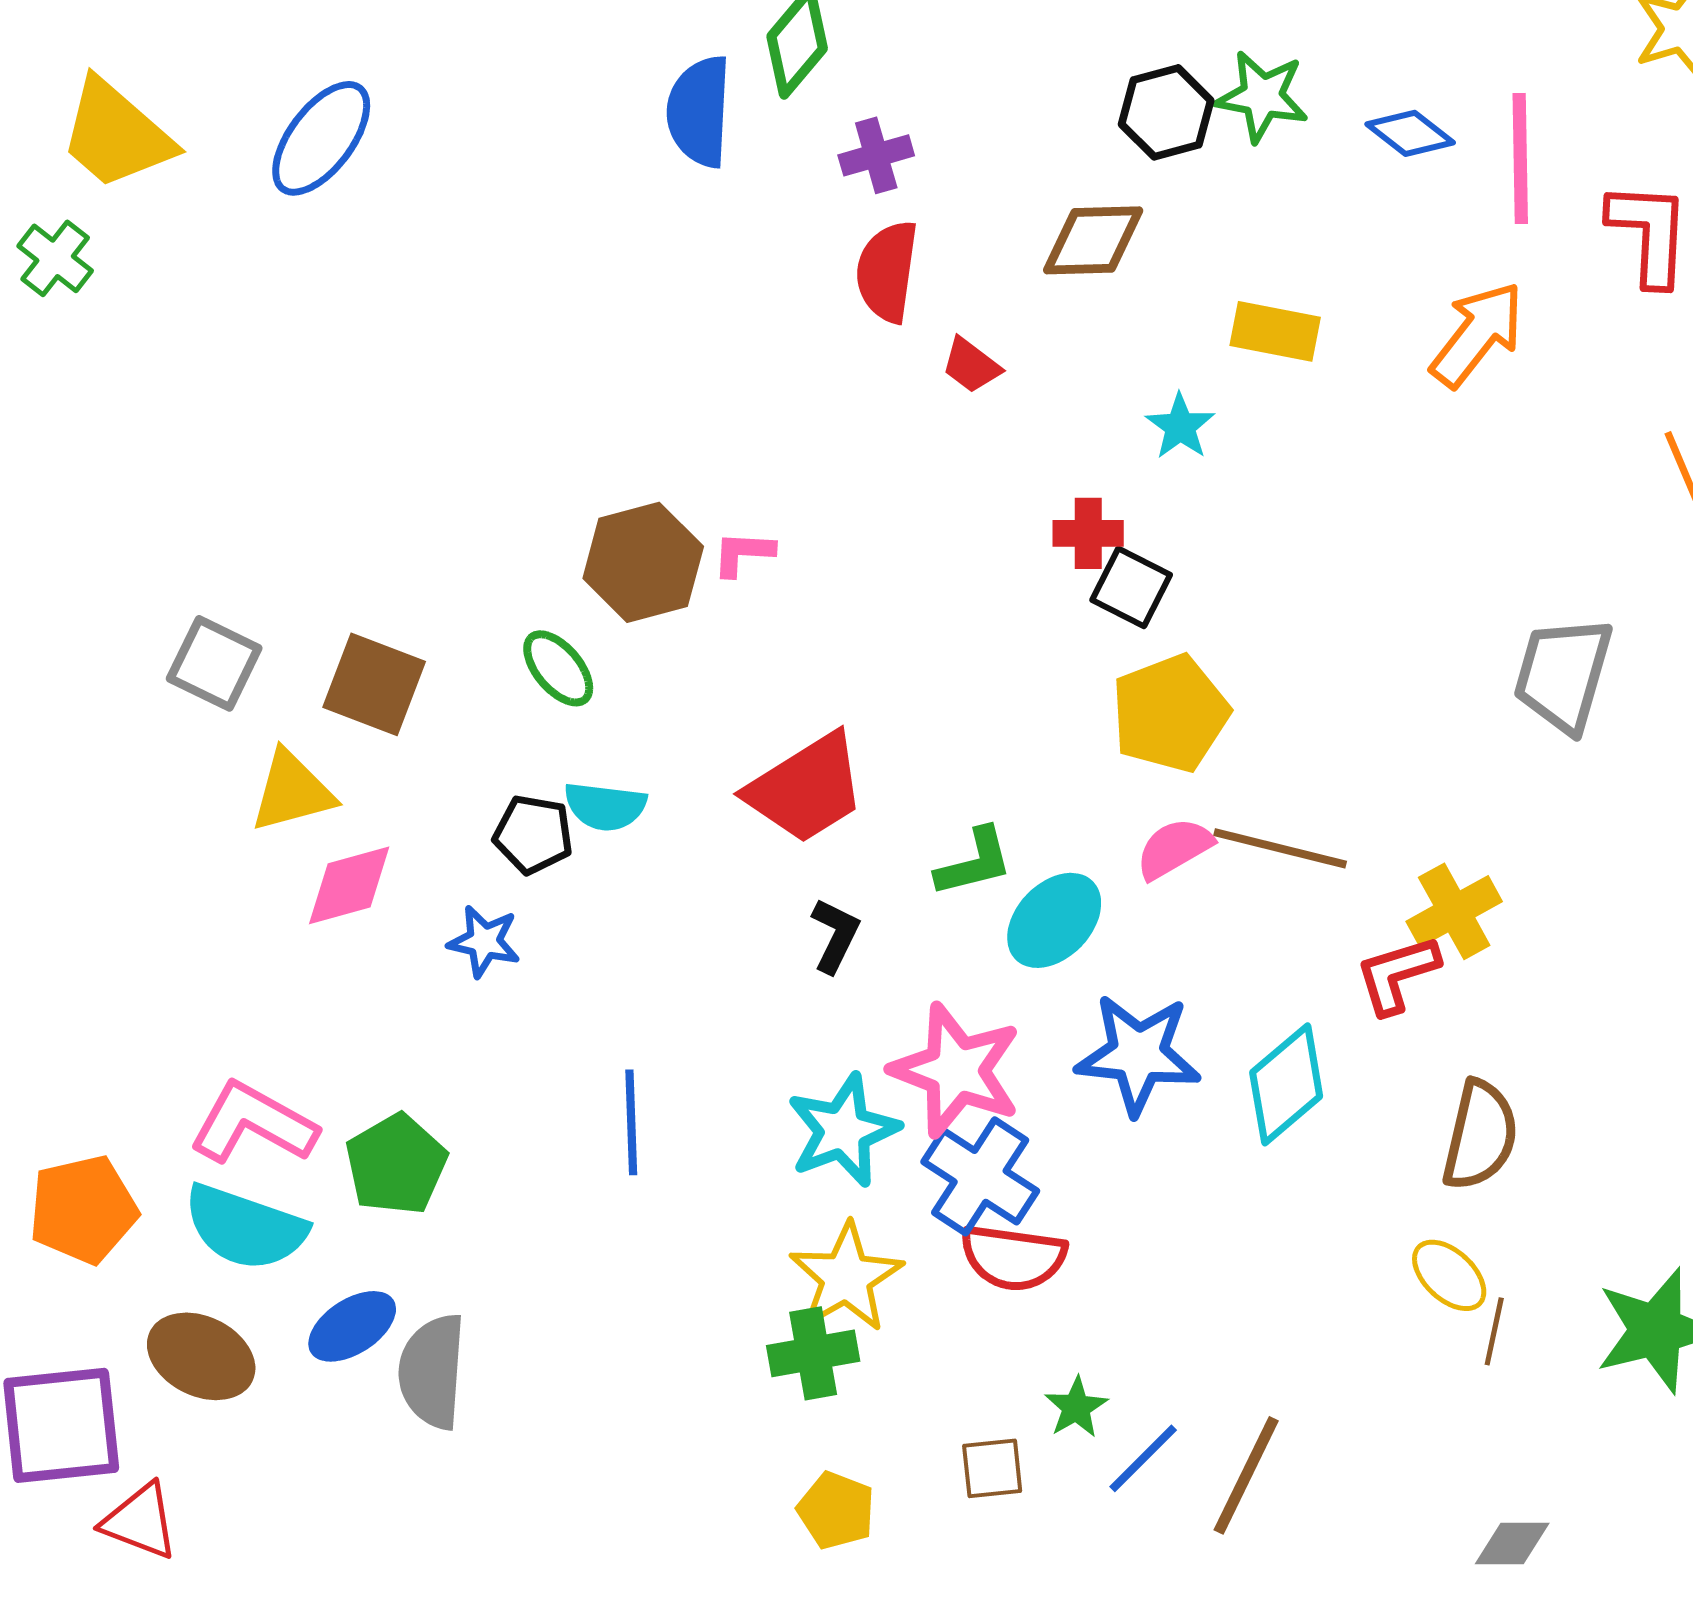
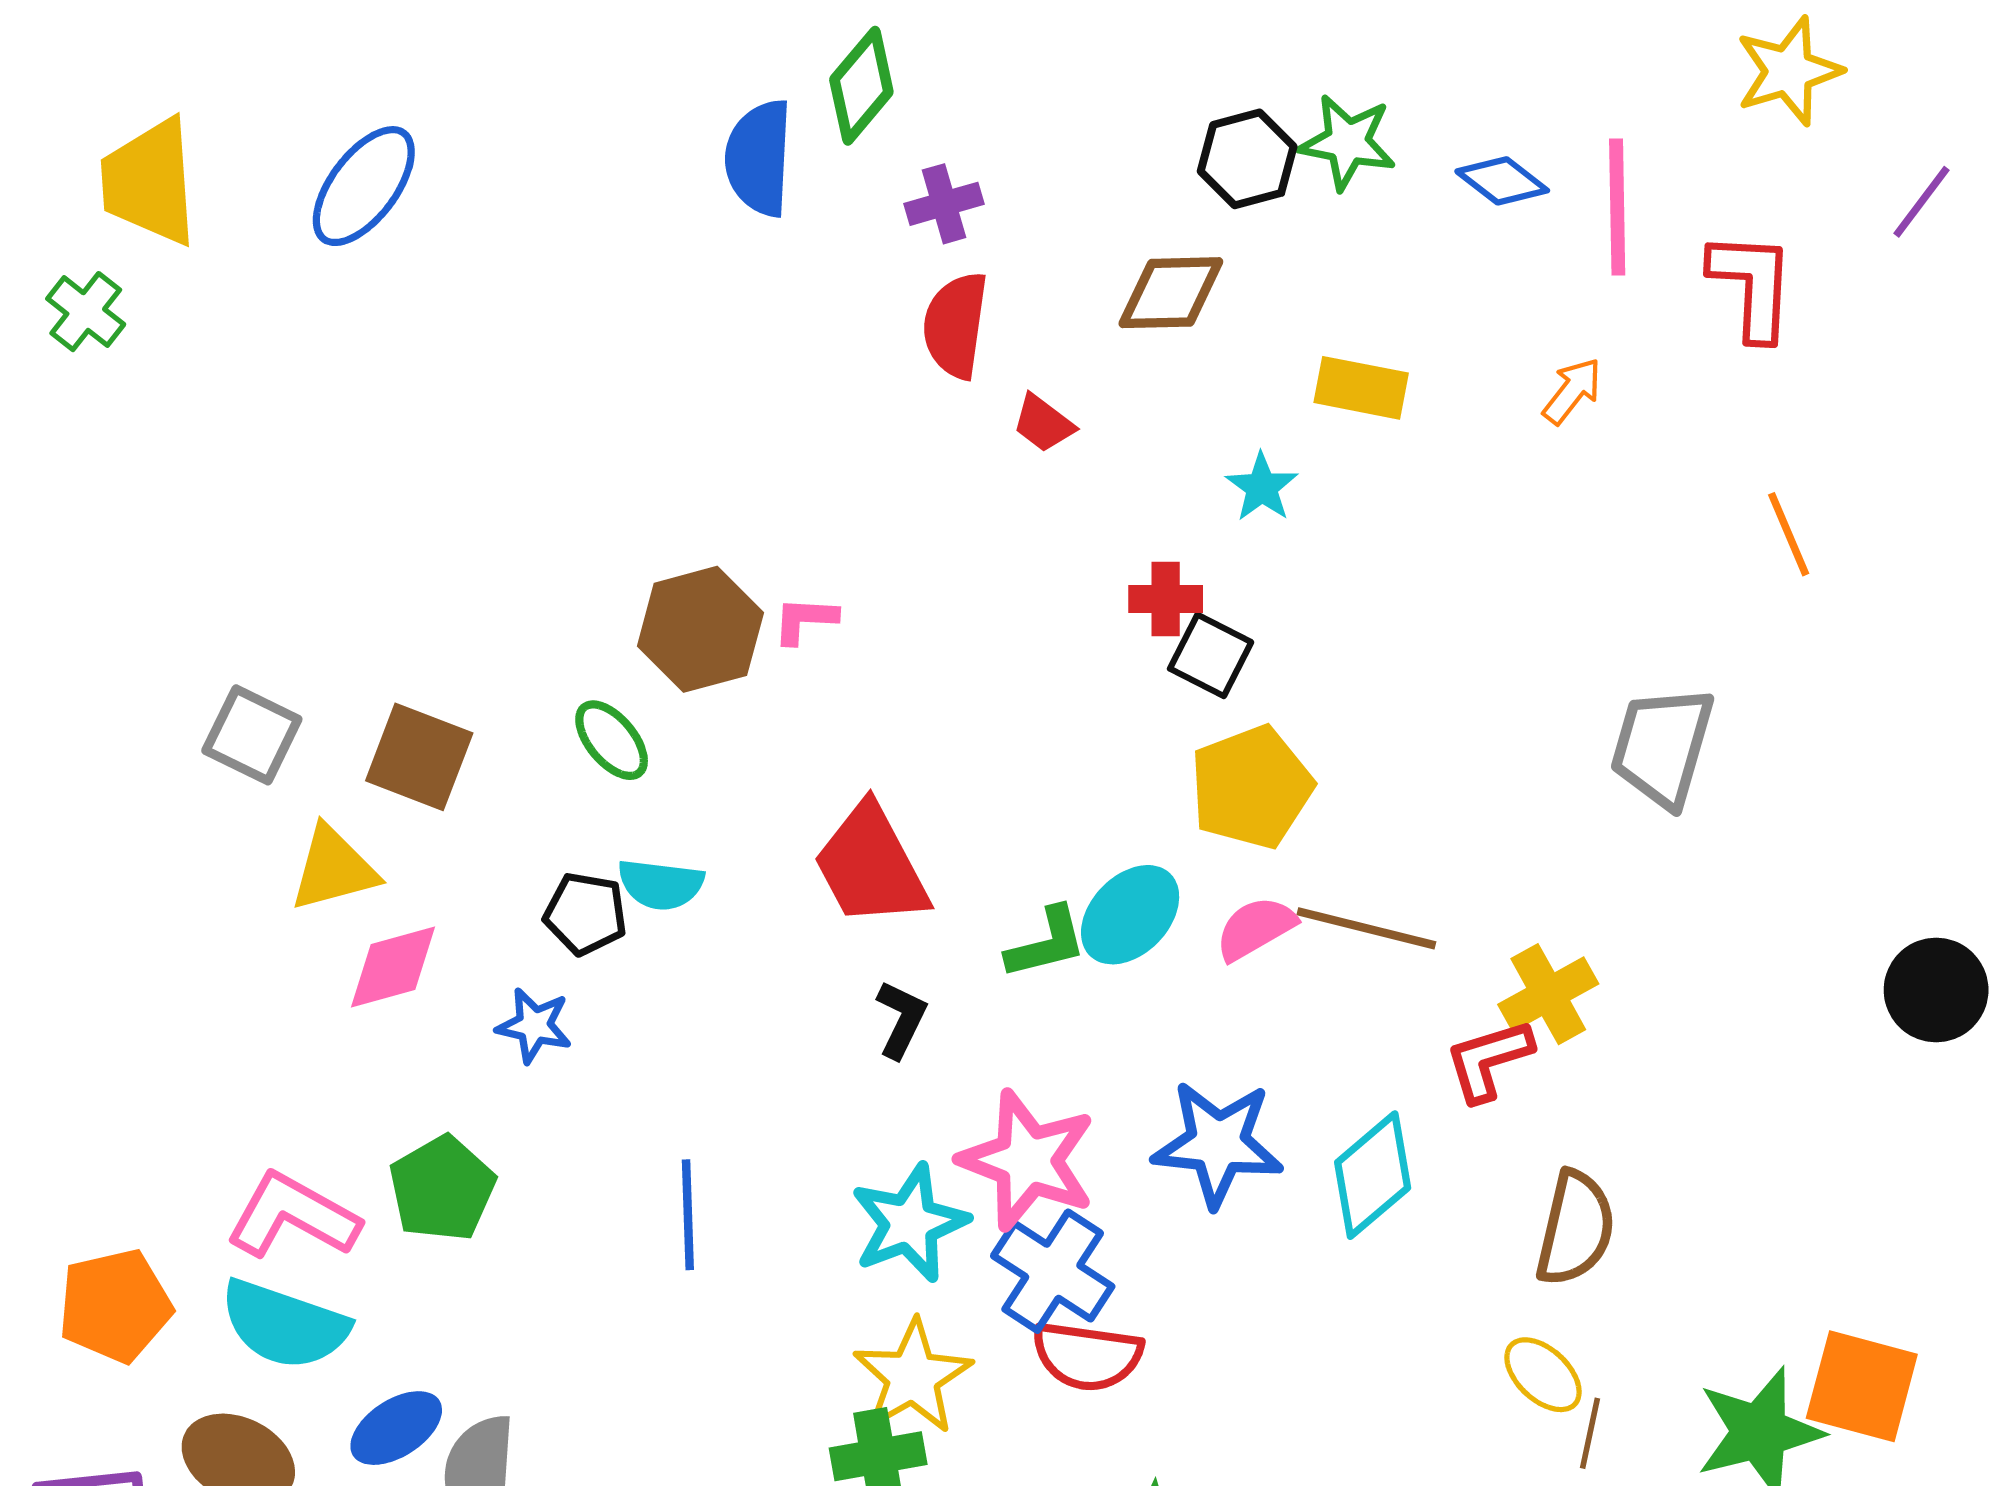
yellow trapezoid: (116, 134) -> (149, 182), turned 45
orange arrow: (1477, 334) -> (1572, 391), size x0.6
red trapezoid: (806, 788) -> (871, 866), turned 94
cyan ellipse: (1054, 920) -> (1130, 915), moved
green pentagon: (396, 1164) -> (442, 1189), moved

